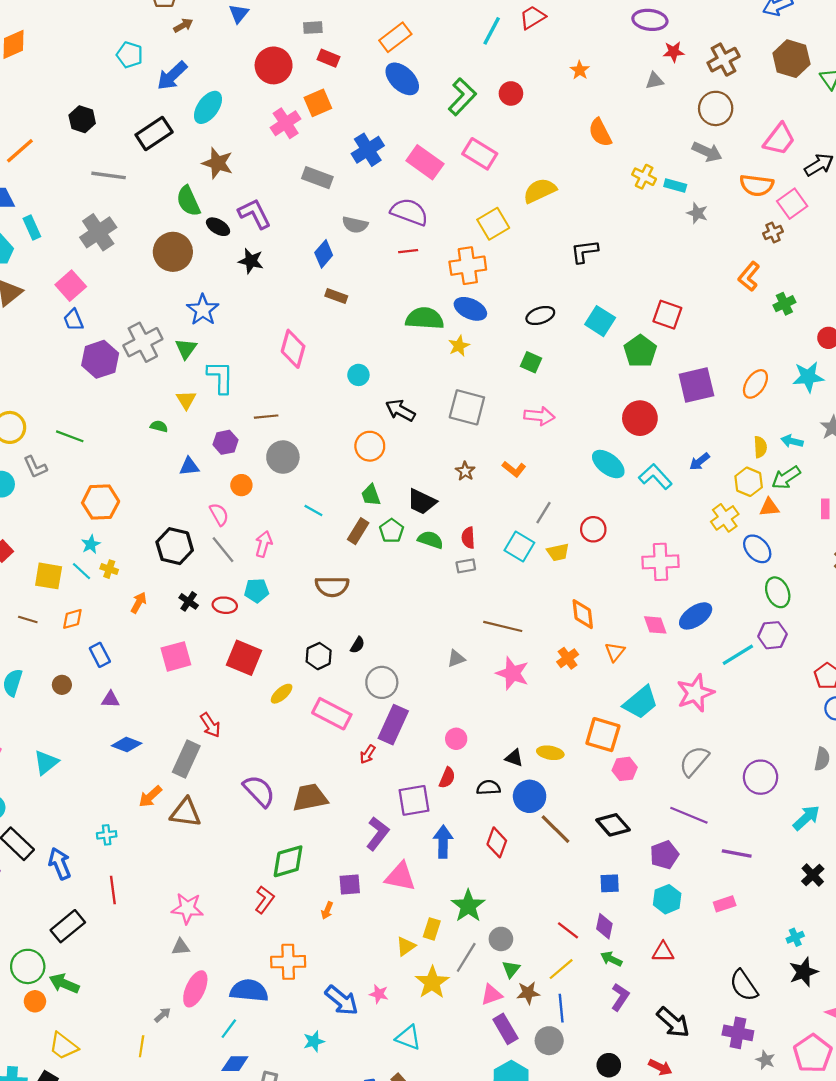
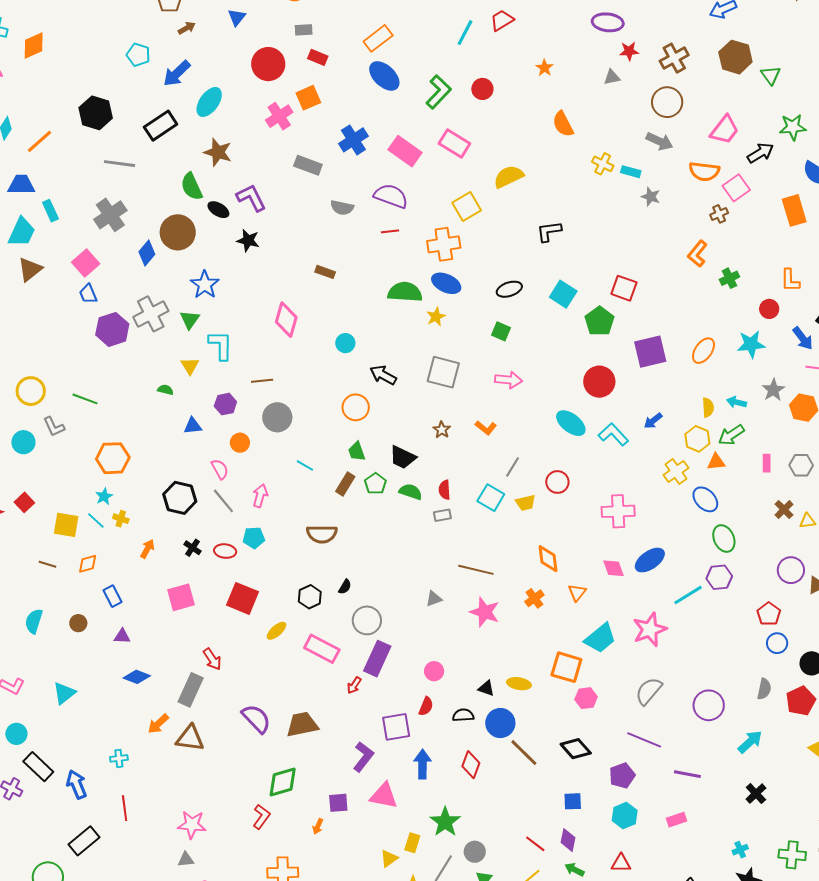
black hexagon: (82, 119) -> (96, 113), size x1.4
blue diamond: (324, 254) -> (147, 253), moved

